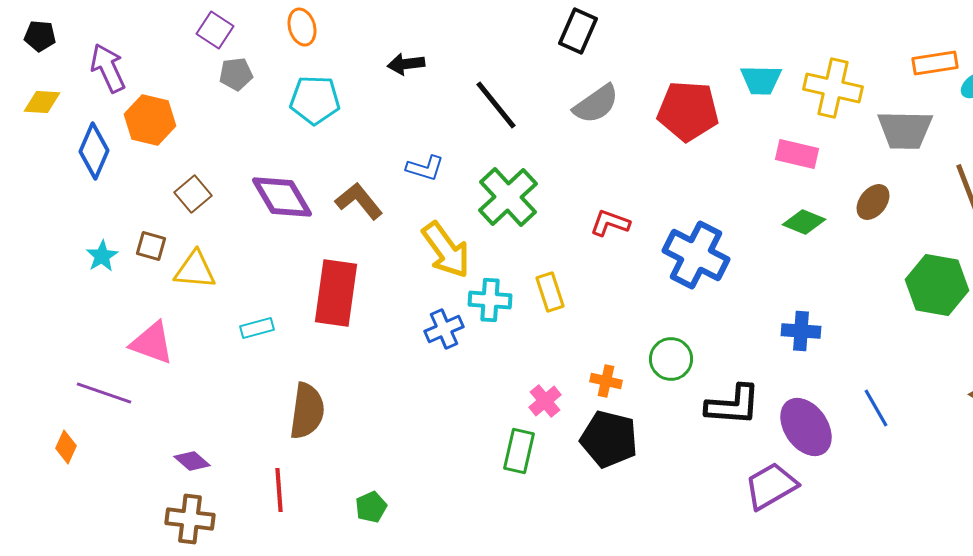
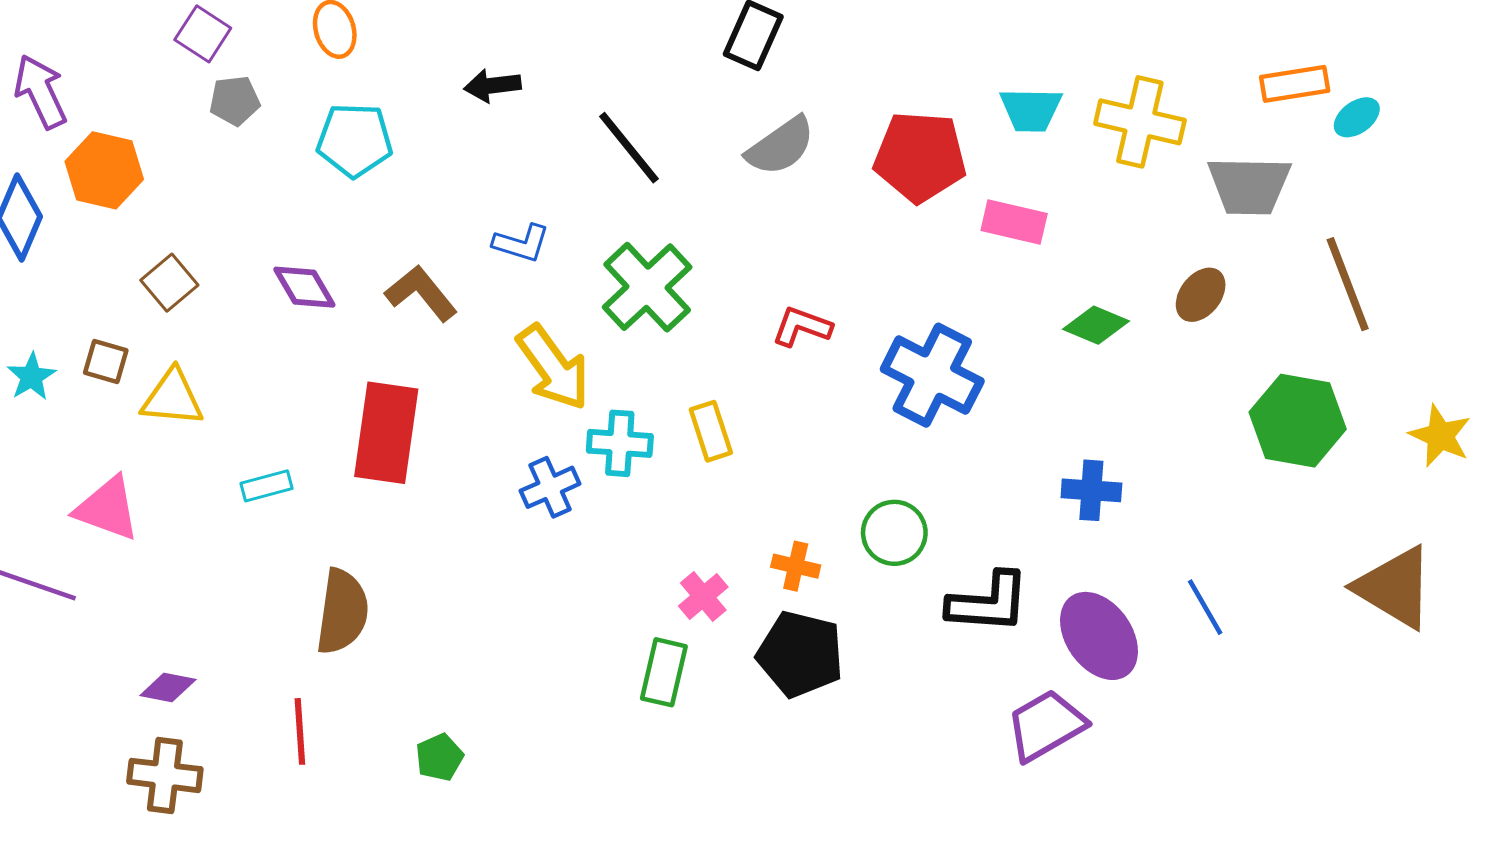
pink rectangle: (797, 154) -> (1014, 222), moved
purple diamond: (282, 197) -> (304, 287), size x0.7
purple diamond: (192, 461) -> (168, 687), turned -30

